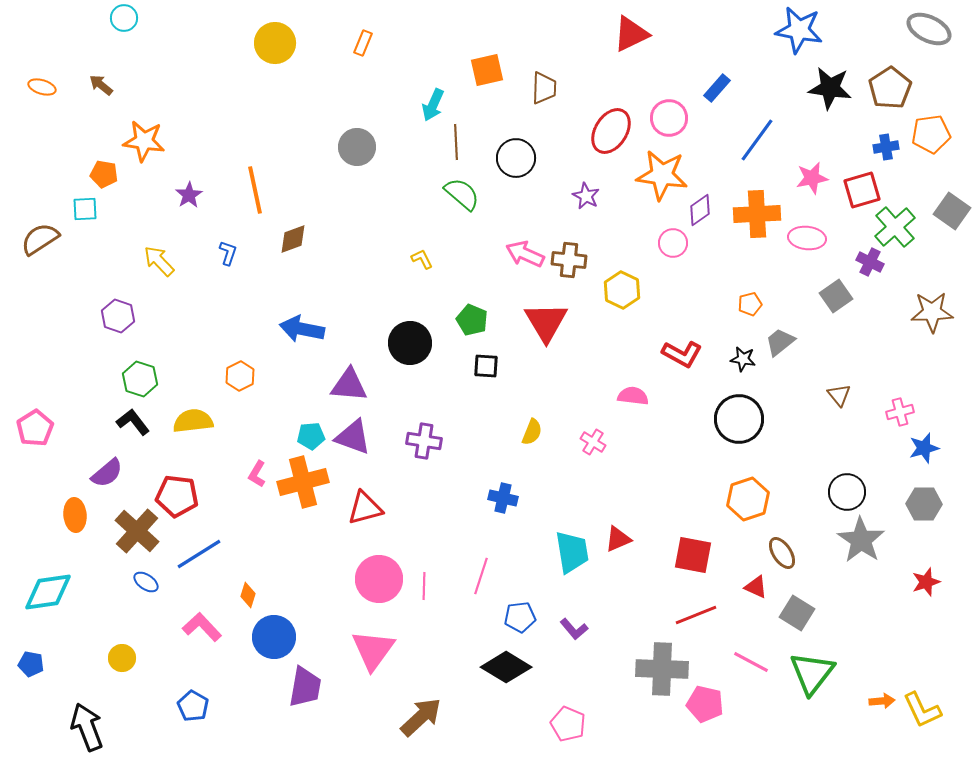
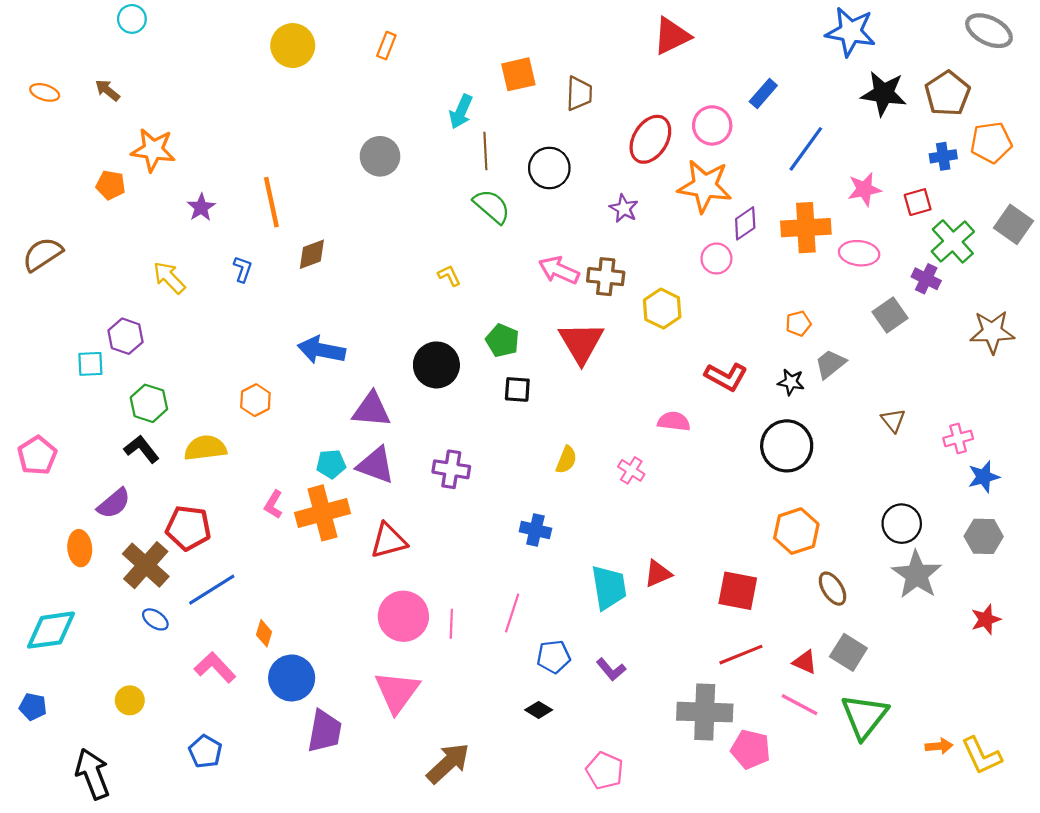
red square: (862, 190) -> (918, 202), size x0.7
cyan square: (85, 209) -> (90, 364), moved
red triangle: (756, 587) -> (805, 662), moved
black diamond: (506, 667) -> (539, 710), size x0.5

